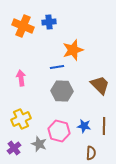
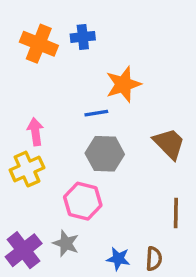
yellow cross: (21, 119) -> (27, 169), moved
blue star: (84, 126) -> (118, 259), moved
pink hexagon: (59, 131) -> (83, 201), moved
purple cross: (14, 148) -> (24, 250), size x1.5

